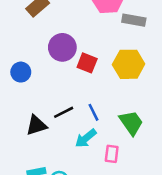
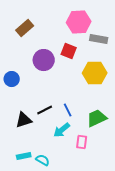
red square: (87, 63) -> (69, 51), moved
green trapezoid: (131, 123) -> (97, 118), turned -80

